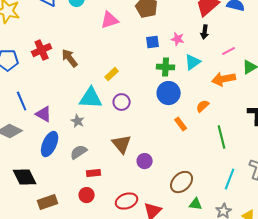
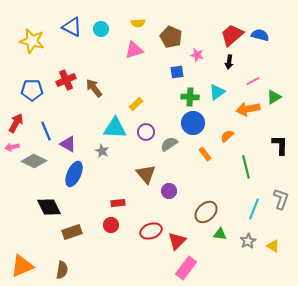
pink star: (178, 39) -> (197, 55), moved
gray semicircle: (79, 152) -> (169, 144), moved

